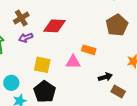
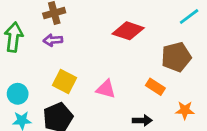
red diamond: (54, 26) -> (128, 31), moved
orange rectangle: (89, 50) -> (155, 87), moved

